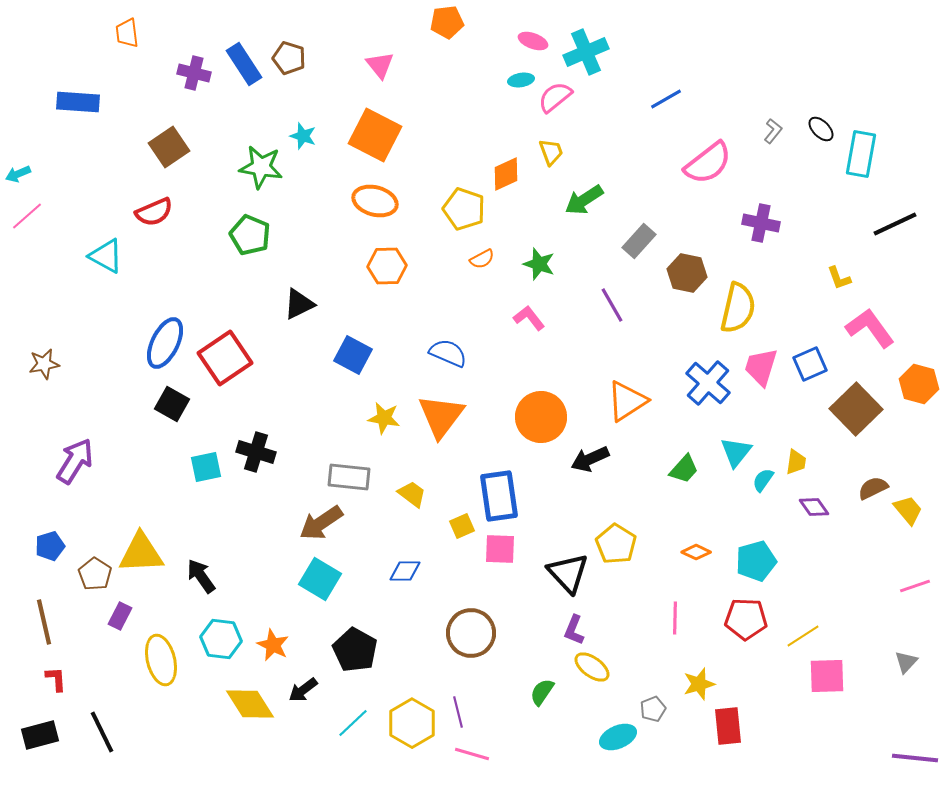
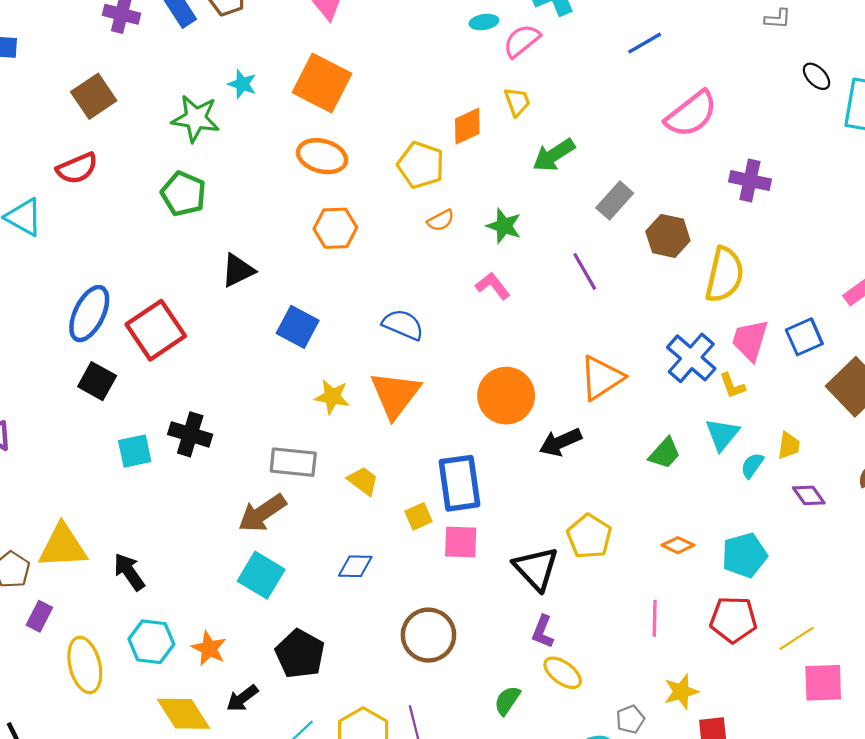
gray L-shape: (773, 131) -> (778, 19), moved, turned 55
yellow L-shape: (839, 278) -> (732, 386), moved

